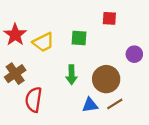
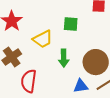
yellow trapezoid: (43, 42) -> (43, 39), moved

